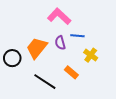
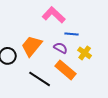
purple semicircle: (60, 43) -> (61, 48), moved, turned 136
orange rectangle: (71, 72) -> (66, 70), size x1.5

